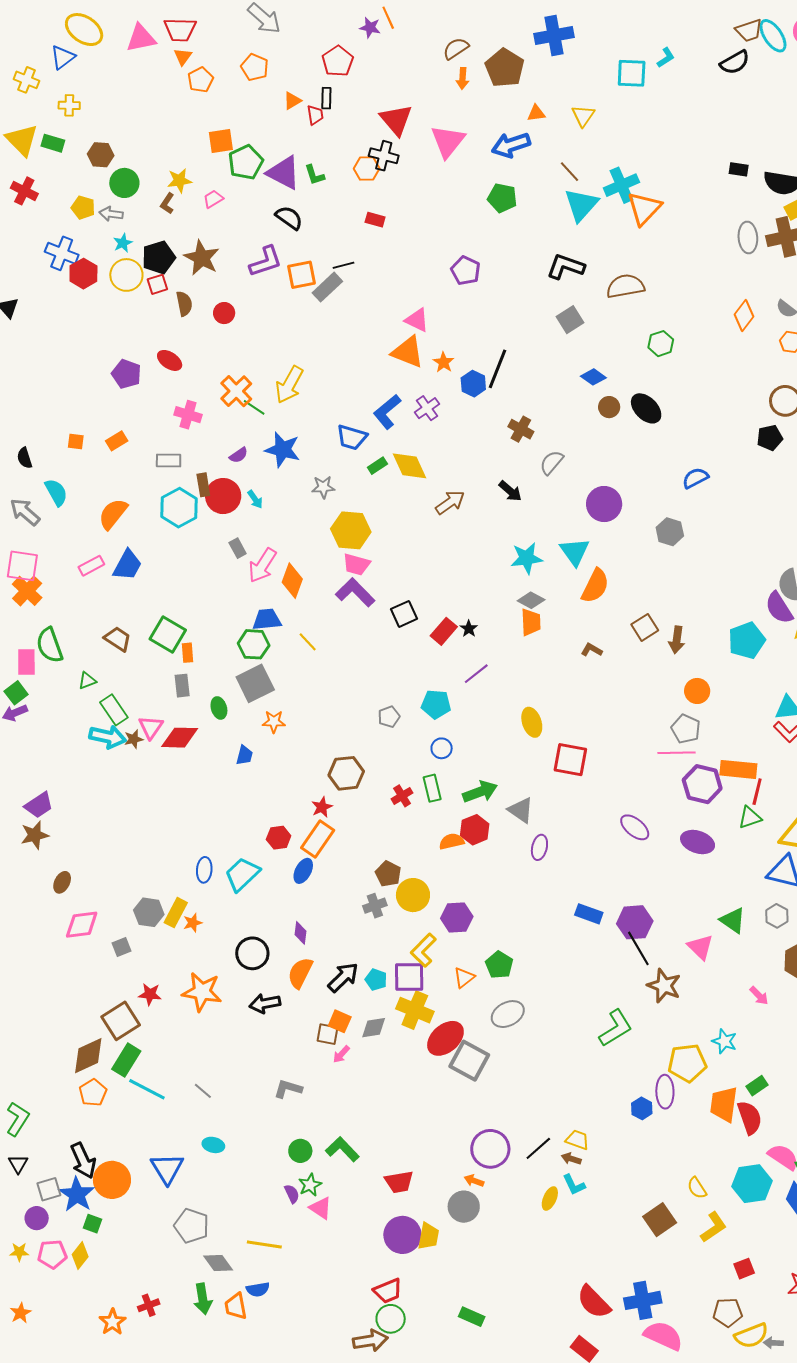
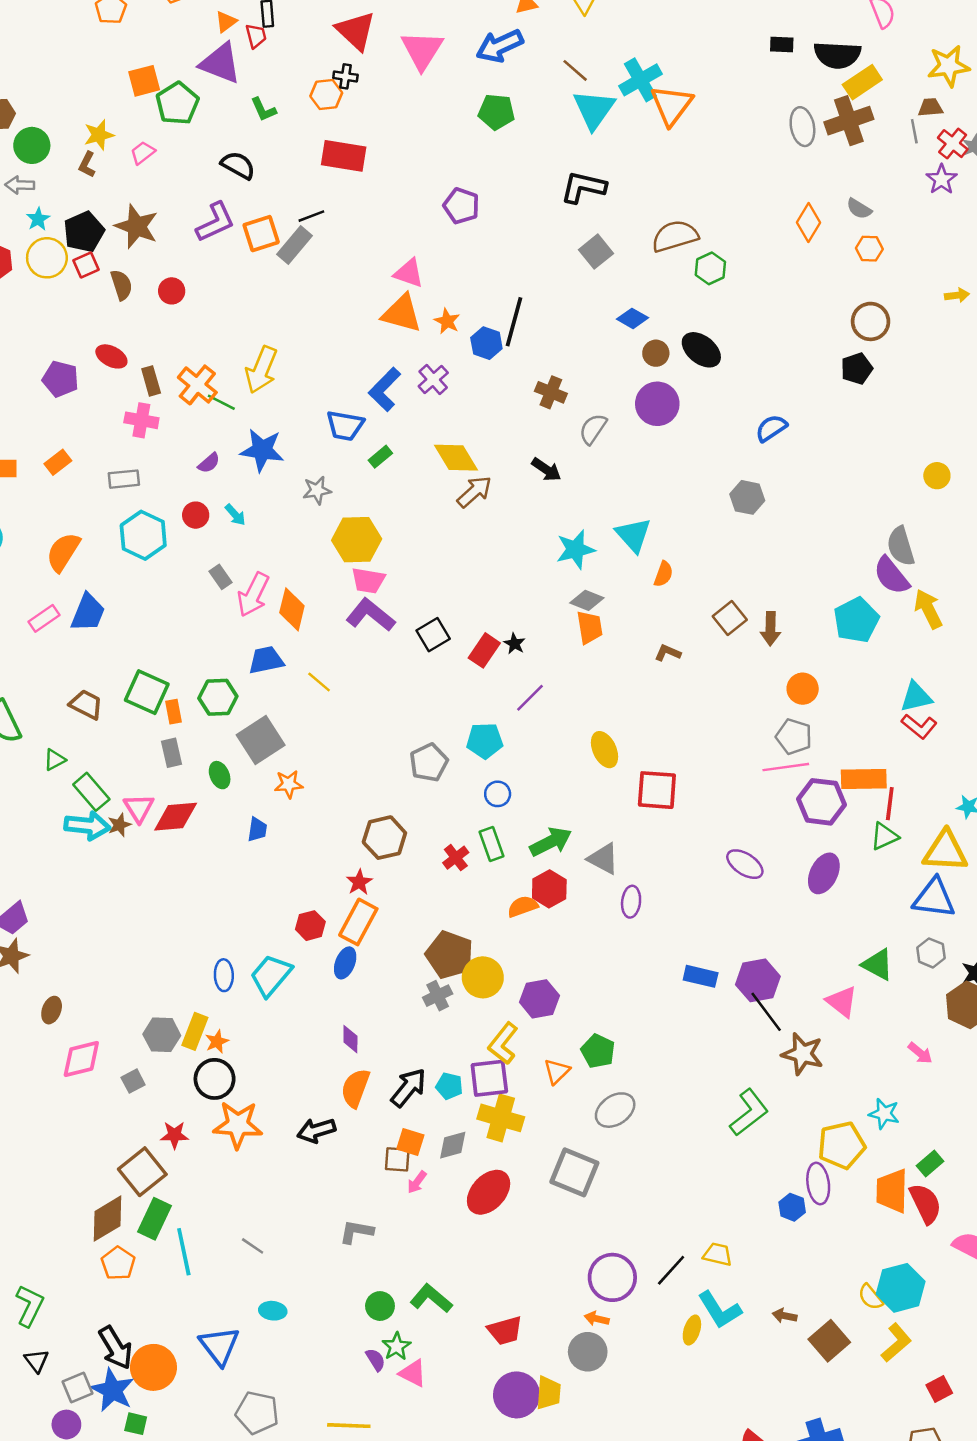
black cross: (384, 156) -> (345, 76), size x0.7
purple triangle: (284, 173) -> (220, 63), moved
red rectangle: (375, 220) -> (344, 156), size x1.8
brown semicircle: (625, 286) -> (675, 236), moved
yellow diamond: (409, 466) -> (456, 458), moved
brown rectangle: (203, 485) -> (151, 381), moved
red circle: (223, 496) -> (196, 515), size x0.6
purple circle: (604, 504) -> (657, 404), moved
orange semicircle: (595, 586) -> (663, 574), size x0.6
green hexagon: (254, 644) -> (218, 697), moved
gray pentagon: (389, 717) -> (429, 763), size x1.4
purple ellipse: (698, 842) -> (824, 873), turned -76
brown pentagon: (388, 874) -> (450, 955), size x1.5
black circle: (252, 953) -> (215, 1079), moved
red ellipse: (445, 1038) -> (489, 1192), moved
cyan line: (147, 1089) -> (184, 1252), turned 57
brown arrow: (571, 1159) -> (785, 1316), moved
cyan hexagon: (752, 1184) -> (901, 1288), moved
cyan L-shape: (574, 1185) -> (720, 1310), size x1.5

